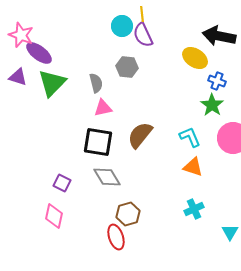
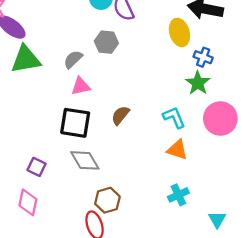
yellow ellipse: (195, 58) -> (179, 32), turned 40
green triangle: (52, 83) -> (26, 59), turned 36
gray semicircle: (96, 83) -> (73, 59), turned -120
brown semicircle: (140, 135) -> (120, 115), size x0.7

